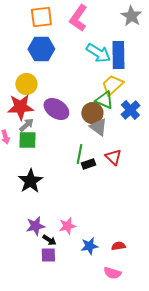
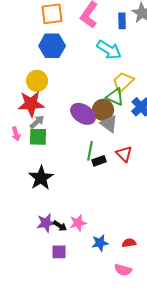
blue rectangle: (118, 55) -> (122, 21), moved, size x0.6
purple ellipse: (56, 109) -> (83, 114), moved
black arrow: (49, 240) -> (60, 226), moved

